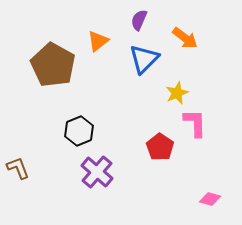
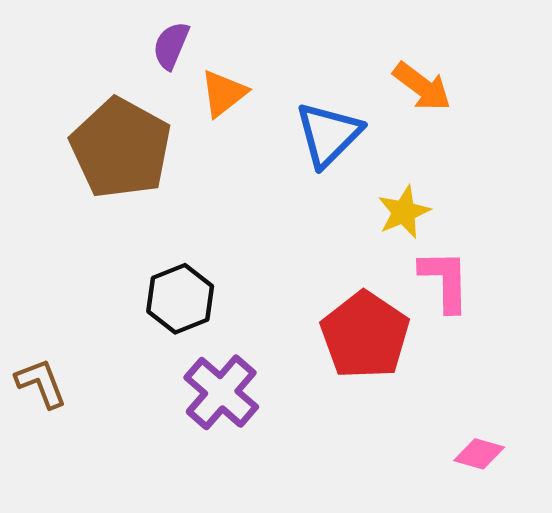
purple semicircle: (139, 20) -> (171, 45), moved
red pentagon: (160, 147) -> (365, 335), size x1.4

